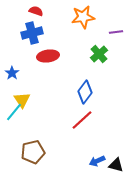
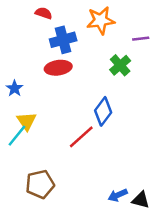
blue cross: (32, 33) -> (63, 40), moved
red line: (82, 120) -> (81, 137), moved

